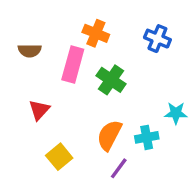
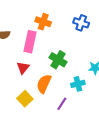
green cross: (111, 80) -> (58, 60), moved
red triangle: (39, 110) -> (23, 68), moved
orange semicircle: (109, 135) -> (44, 84), moved

